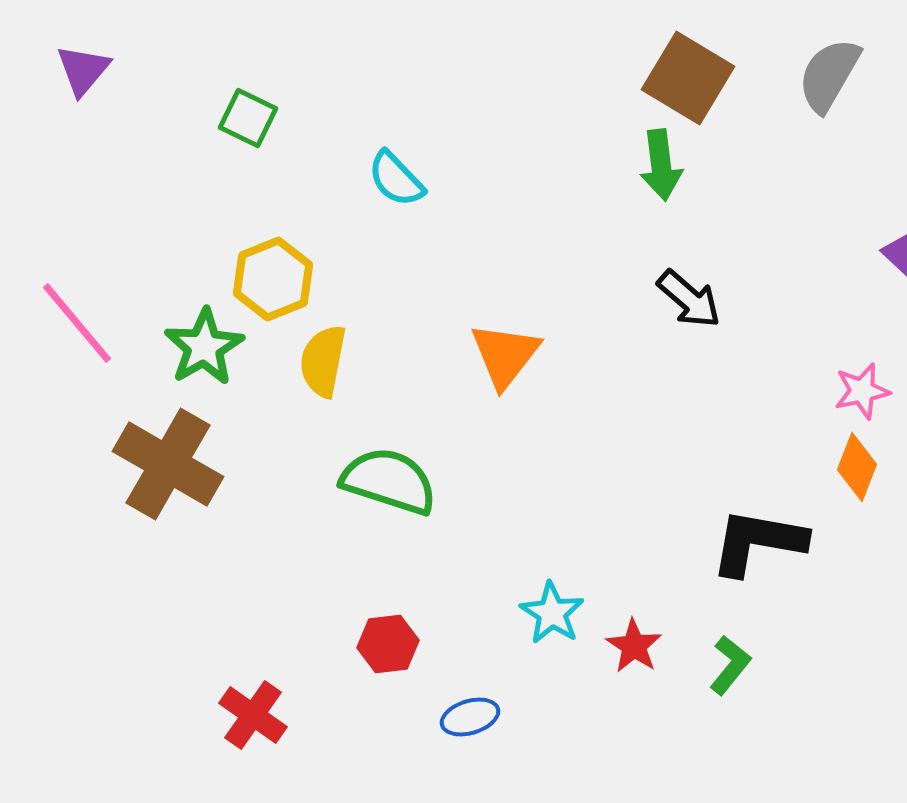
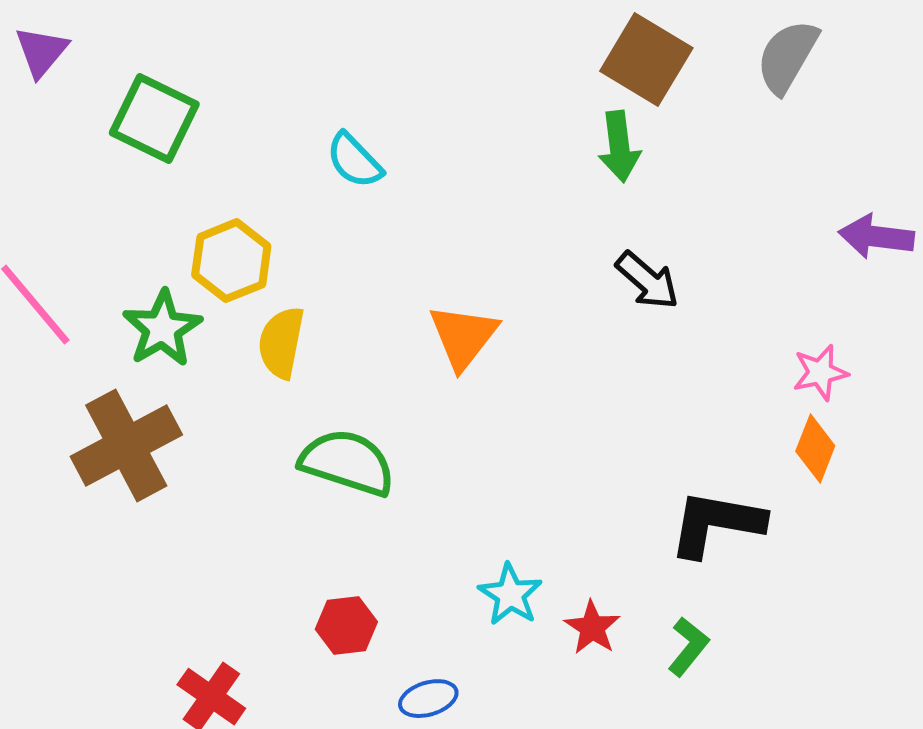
green square: (248, 118) -> (154, 119), moved, size x1.5
brown cross: (168, 464) -> (126, 446), turned 32

